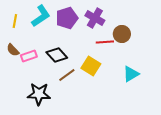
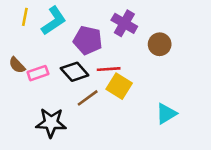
purple pentagon: (67, 18) -> (88, 40), moved, turned 30
yellow line: (15, 21) -> (25, 17), moved
red line: (105, 42) -> (109, 69), moved
cyan triangle: (131, 74) -> (166, 114), moved

